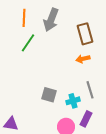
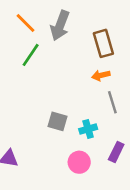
orange line: (24, 18) -> (26, 23), turned -48
gray line: (90, 90) -> (112, 102), moved
purple rectangle: (86, 119) -> (116, 152), moved

